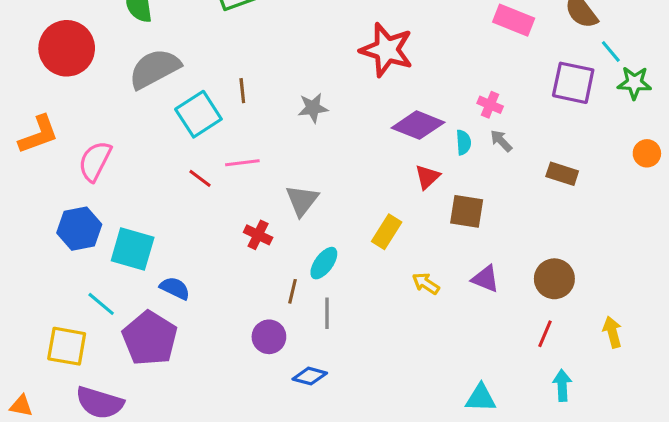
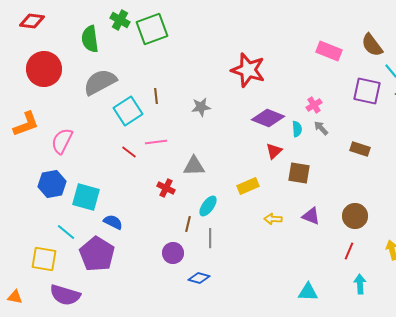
pink cross: (490, 105) -> (314, 105), turned 35
gray triangle: (302, 200) -> (194, 166), turned 50
yellow rectangle: (387, 232) -> (248, 186), turned 35
yellow arrow: (426, 283) -> (273, 219), turned -30

